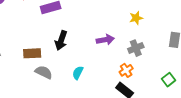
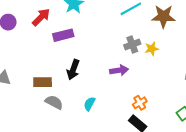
gray cross: (136, 48) -> (132, 45), moved

